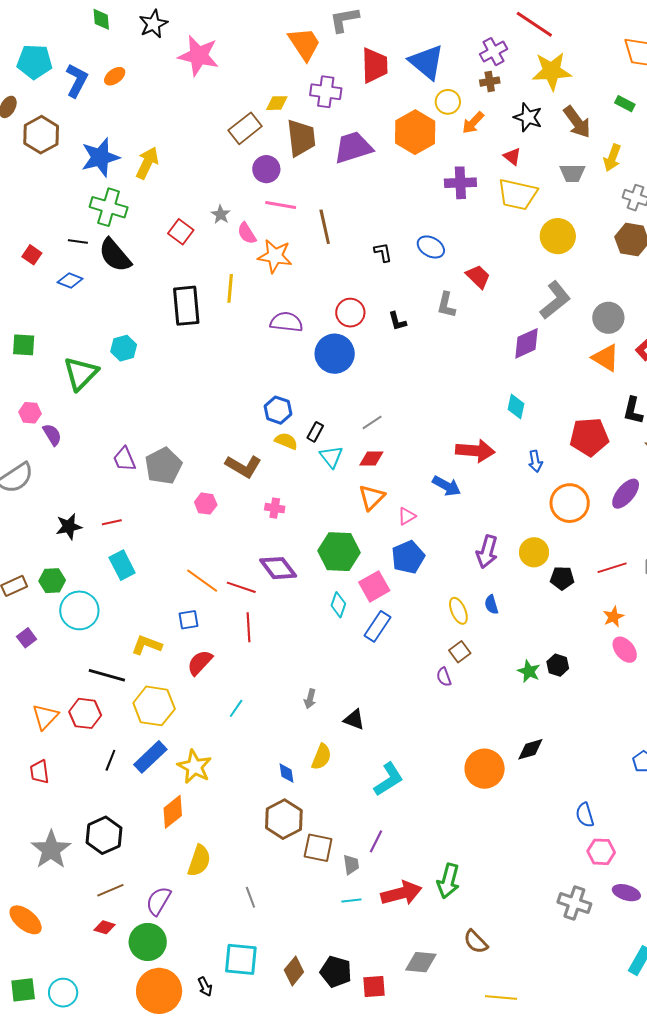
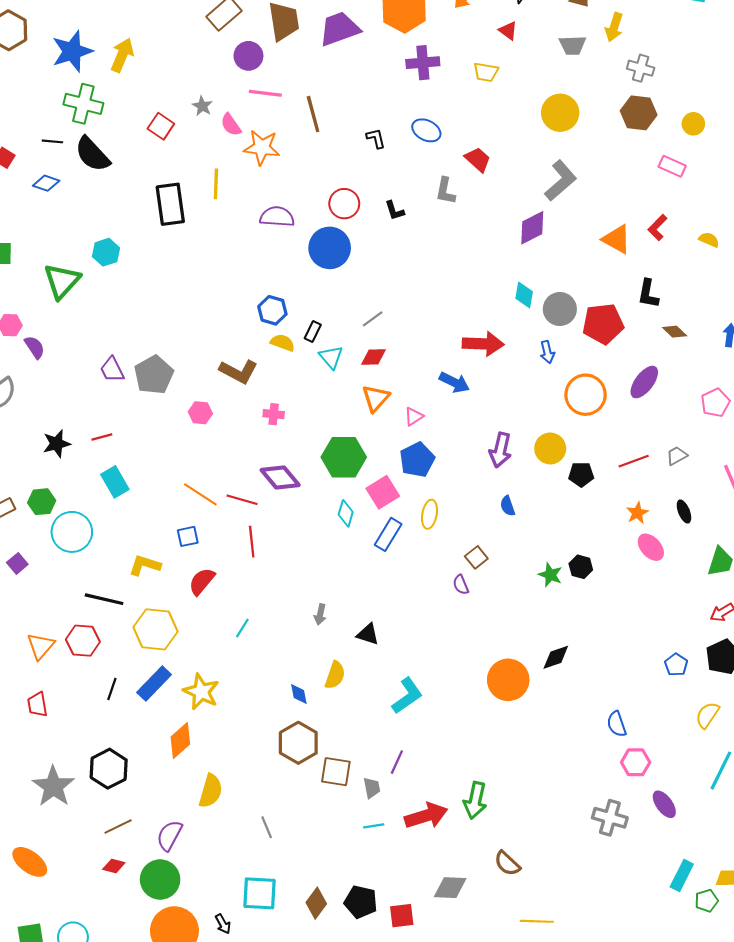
purple cross: (460, 183) -> (423, 63), moved
yellow trapezoid: (518, 194) -> (486, 72), moved, size x0.6
gray circle: (608, 318) -> (560, 309), moved
yellow ellipse: (458, 611) -> (430, 514), moved, turned 36
purple ellipse: (626, 893) -> (664, 804), turned 40

